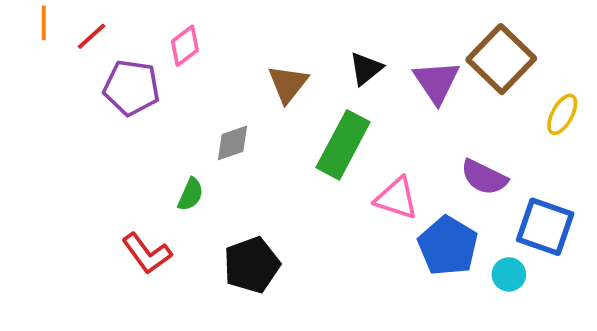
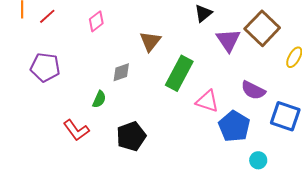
black triangle: (366, 69) -> (203, 13), moved
purple pentagon: (132, 88) -> (45, 67), moved
cyan circle: (509, 274) -> (258, 160), moved

